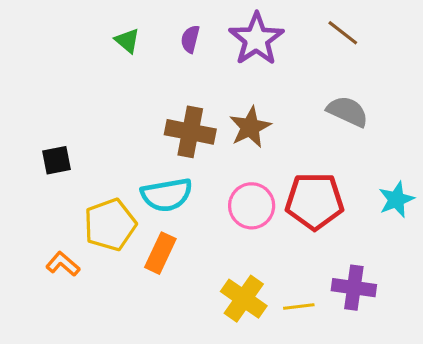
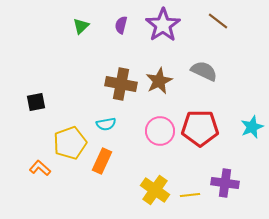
green triangle: (127, 41) -> (81, 26), turned 36
gray semicircle: (348, 111) -> (204, 71), moved
cyan semicircle: (167, 195) -> (106, 124), size x0.6

